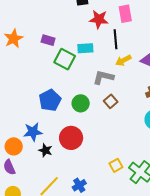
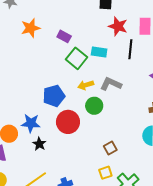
yellow arrow: (123, 60) -> (86, 85), moved
brown square: (111, 101) -> (110, 148), moved
green circle: (81, 103) -> (94, 106), moved
red circle: (71, 138) -> (68, 122), moved

